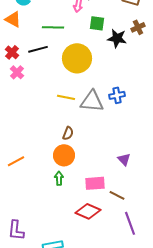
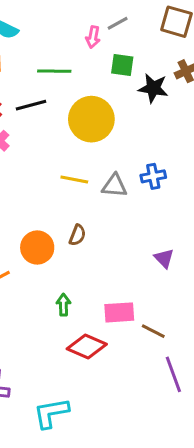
gray triangle: (92, 101) -> (115, 186), size x0.7
orange circle: (64, 155) -> (37, 247), moved
purple triangle: (124, 159) -> (164, 258), moved
red diamond: (88, 211) -> (87, 346), moved

